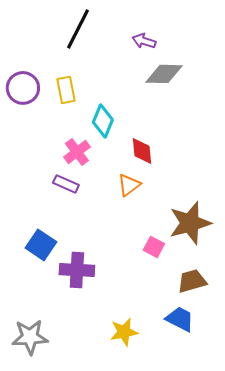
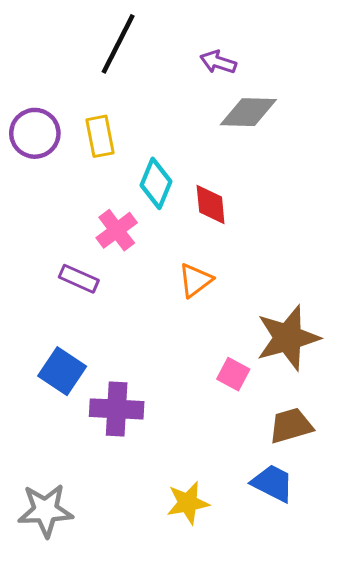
red diamond: (142, 151) -> (211, 204), moved
purple rectangle: (66, 184) -> (79, 279), moved

